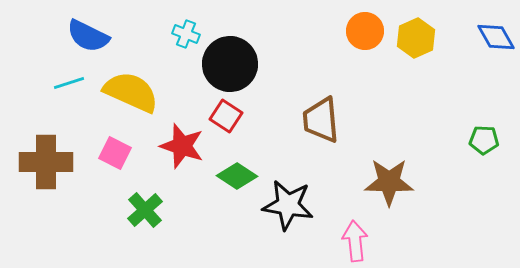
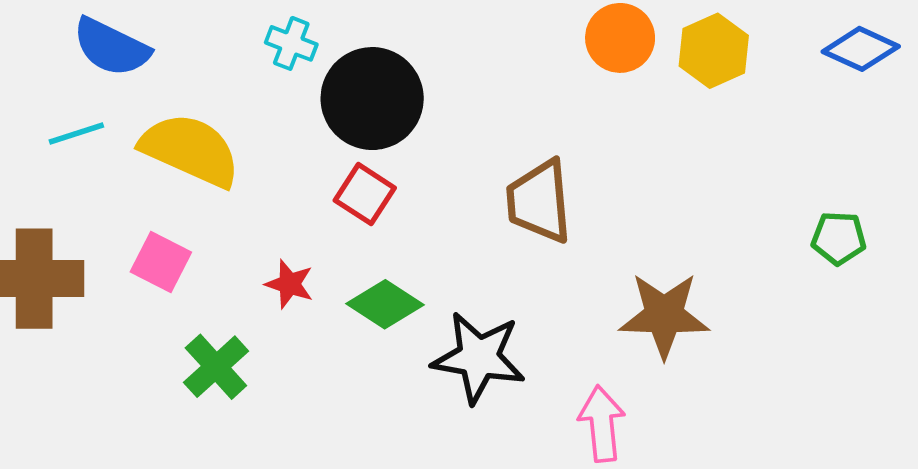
blue diamond: (496, 37) -> (861, 49), turned -36
red star: (182, 146) -> (289, 284), moved, size x0.6

